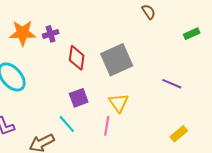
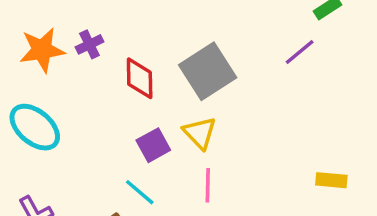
purple line: (172, 84) -> (300, 52), moved, turned -54
yellow triangle: (119, 103) -> (200, 133), moved
yellow rectangle: (179, 134) -> (331, 180), turned 54

